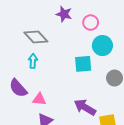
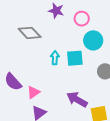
cyan arrow: (33, 61) -> (55, 58), moved
pink triangle: (39, 99) -> (33, 92), turned -40

